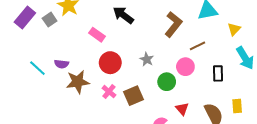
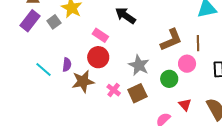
brown L-shape: (173, 24) -> (171, 40), moved, turned 30
brown line: (197, 46) -> (198, 43), turned -63
gray star: (147, 59) -> (139, 65), moved, size x1.5
red circle: (110, 63) -> (98, 57), moved
purple semicircle: (62, 64) -> (67, 65), turned -88

